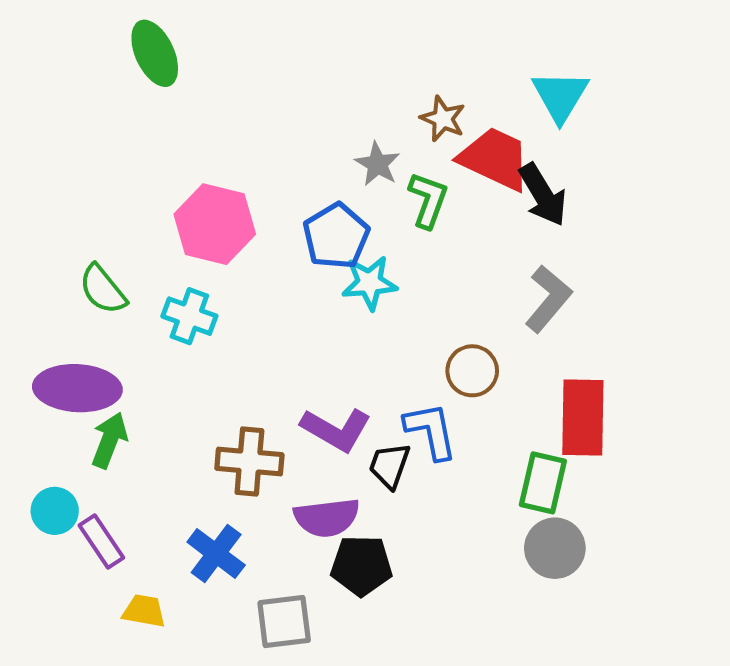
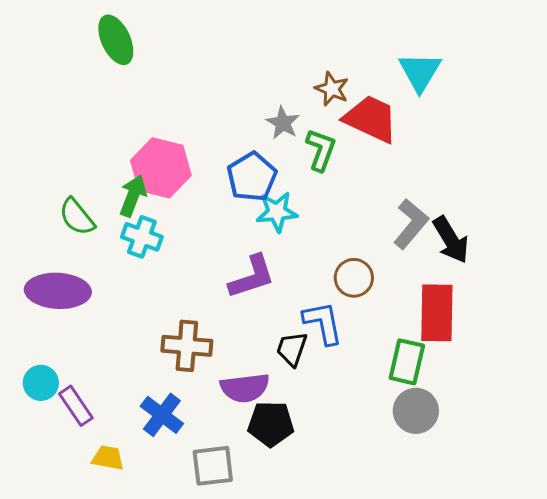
black arrow: (543, 195) -> (451, 240), moved
purple L-shape: (336, 429) -> (252, 277), moved, turned -48
green arrow: (109, 440) -> (133, 196), moved

